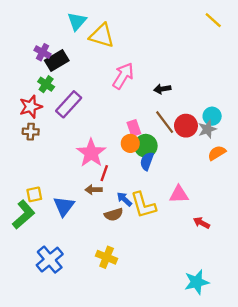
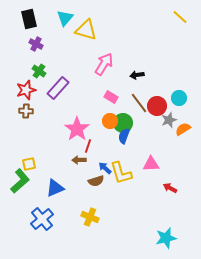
black rectangle: (57, 60) -> (29, 19), moved, turned -72
pink rectangle: (134, 128) -> (111, 97), moved, turned -40
gray star: (207, 129) -> (169, 120), moved
blue triangle: (64, 206) -> (55, 188), moved, turned 30

